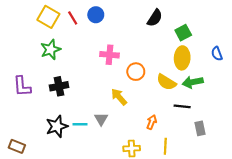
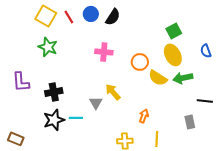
black semicircle: (155, 18) -> (113, 17), moved
green star: (51, 49) -> (48, 47), turned -30
yellow ellipse: (182, 58) -> (173, 55), turned -30
orange circle: (136, 72) -> (140, 62), moved
black cross: (59, 86) -> (54, 92), moved
black line: (182, 106) -> (205, 101), moved
gray triangle: (101, 119) -> (96, 103), moved

